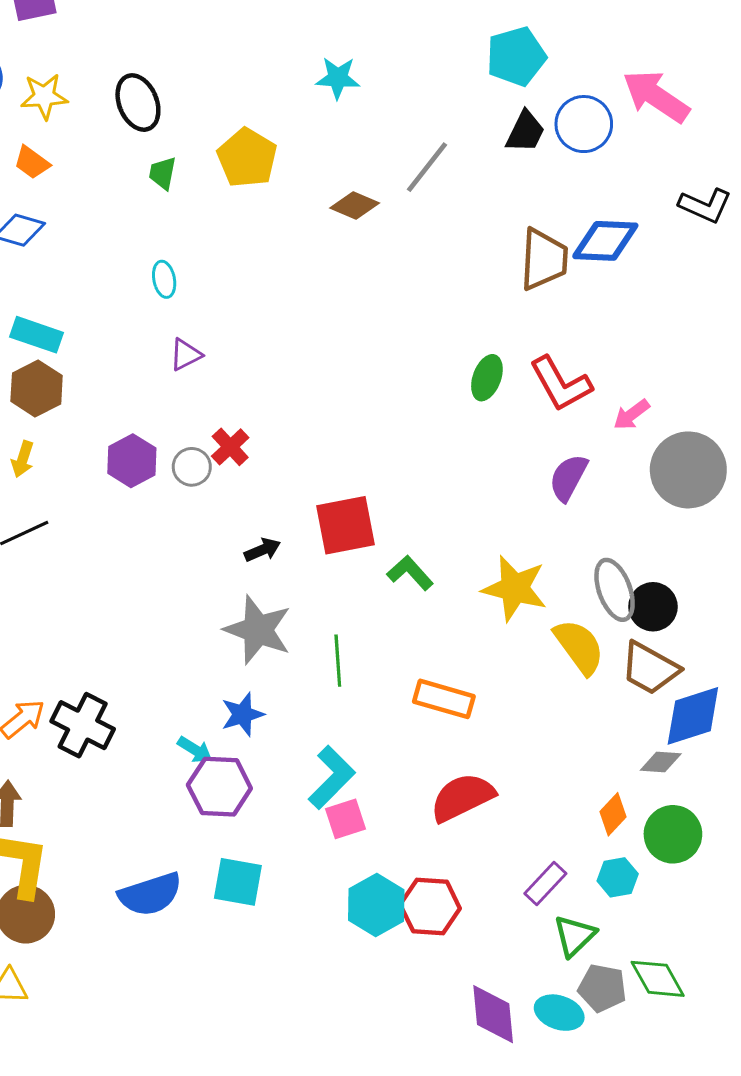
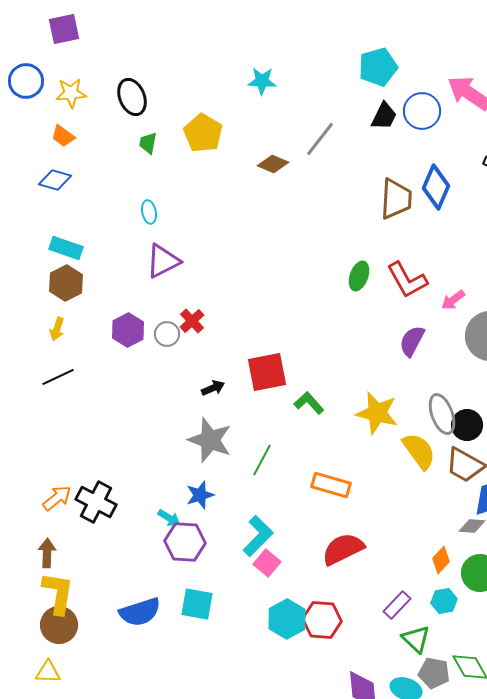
blue diamond: (605, 241) -> (436, 187), turned -69
purple triangle: (186, 355) -> (163, 261), size x1.6
green line: (338, 661) -> (262, 460), turned 32
pink square: (346, 819) -> (267, 563), turned -32
green triangle: (575, 936) -> (416, 639), turned -32

